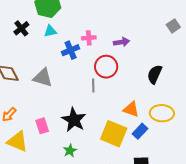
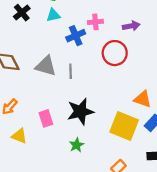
gray line: (93, 85) -> (71, 71), moved
black star: (74, 120) -> (80, 111), turned 30
yellow triangle: (18, 141) -> (19, 136), size x0.7

